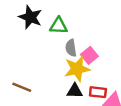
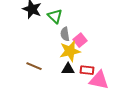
green triangle: (59, 26) -> (55, 16), turned 42
brown line: (22, 87) -> (34, 66), moved

